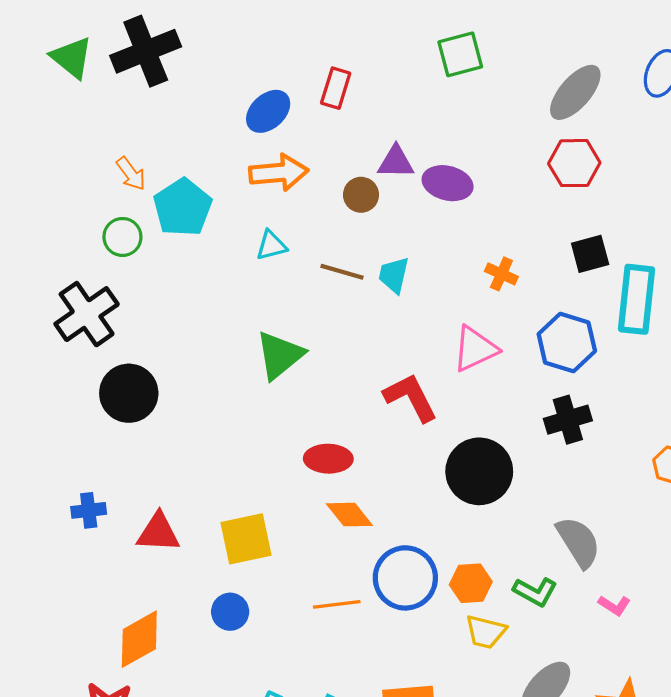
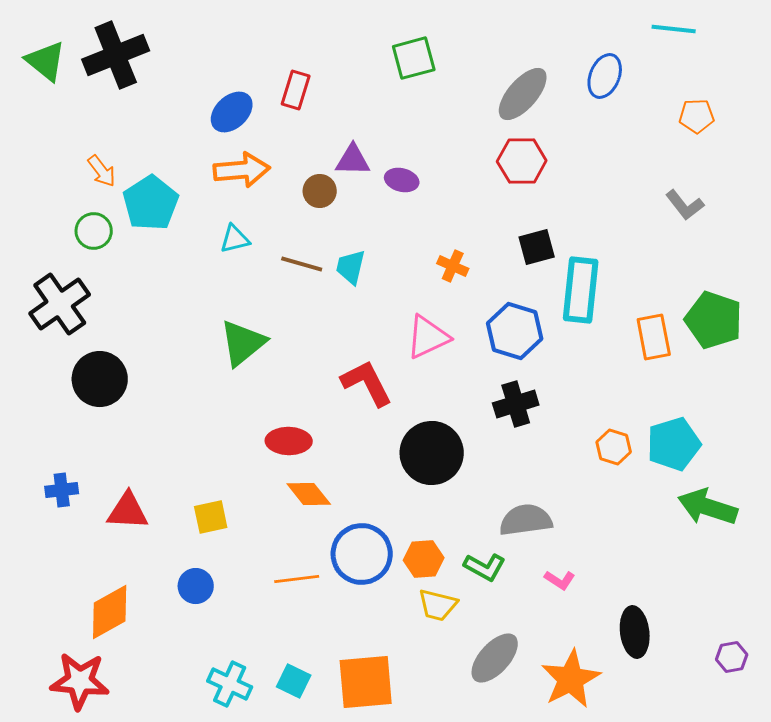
purple ellipse: (448, 183) -> (402, 180), size x0.7
yellow square: (246, 539) -> (211, 517), size x0.7
gray semicircle: (578, 542) -> (526, 520), turned -66

